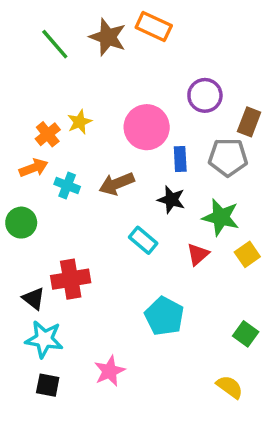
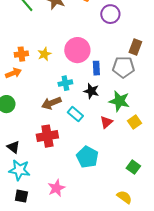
purple circle: (205, 95) -> (110, 14), moved
yellow star: (79, 122) -> (44, 54), moved
orange cross: (48, 134) -> (21, 54), turned 32
brown arrow: (117, 184) -> (51, 103), moved
cyan cross: (67, 185) -> (65, 83), moved, turned -32
red cross: (71, 279) -> (47, 136), moved

